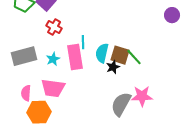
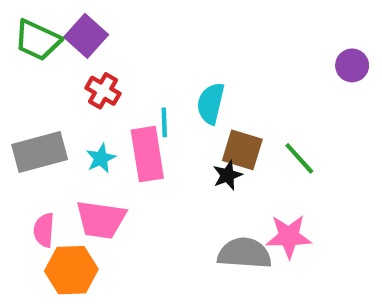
cyan semicircle: (102, 53) -> (211, 103), moved
green line: (134, 57) -> (299, 158), moved
gray semicircle: (121, 104) -> (244, 253), turned 65

